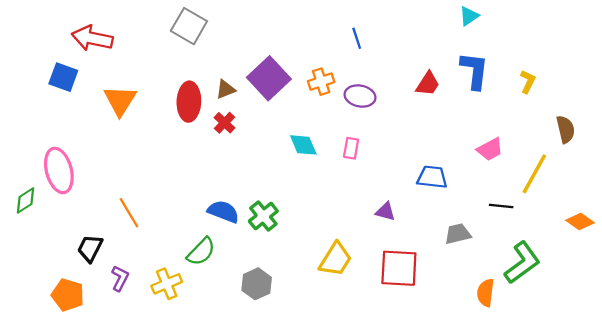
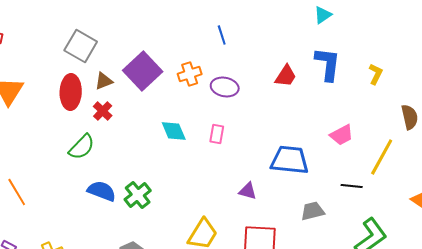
gray square: (189, 26) -> (81, 46), moved
blue trapezoid: (432, 177) -> (290, 160), size x1.4
green semicircle: (201, 252) -> (82, 147), moved

